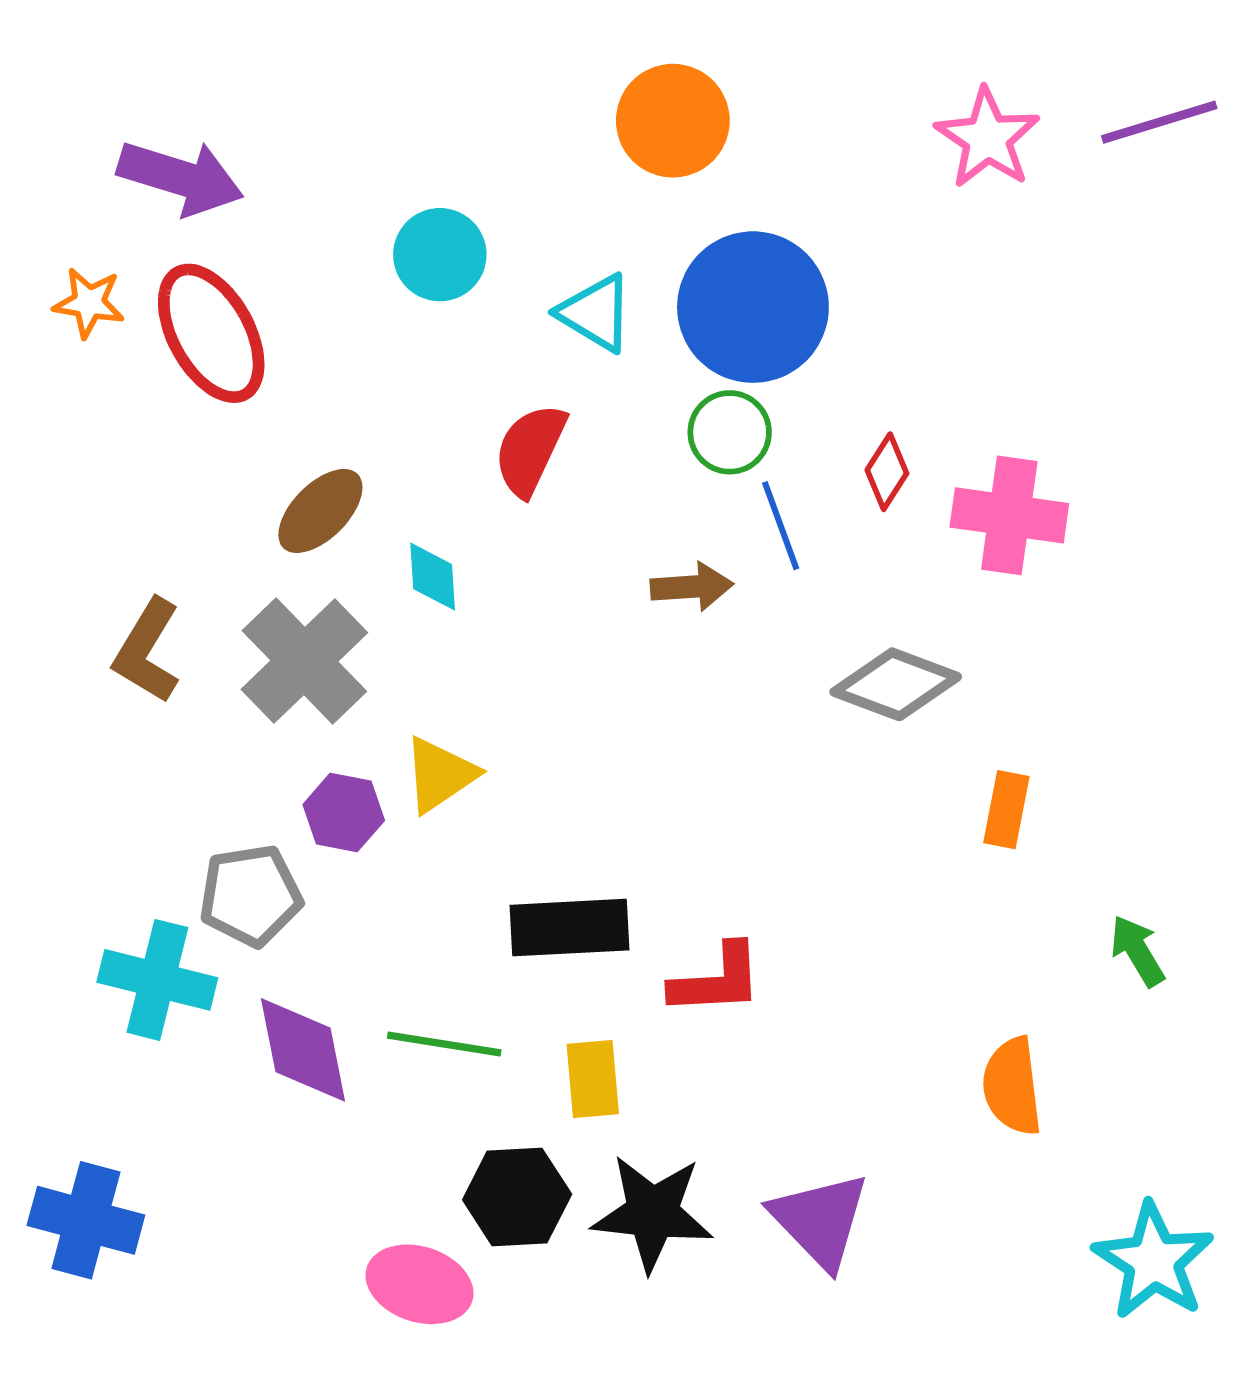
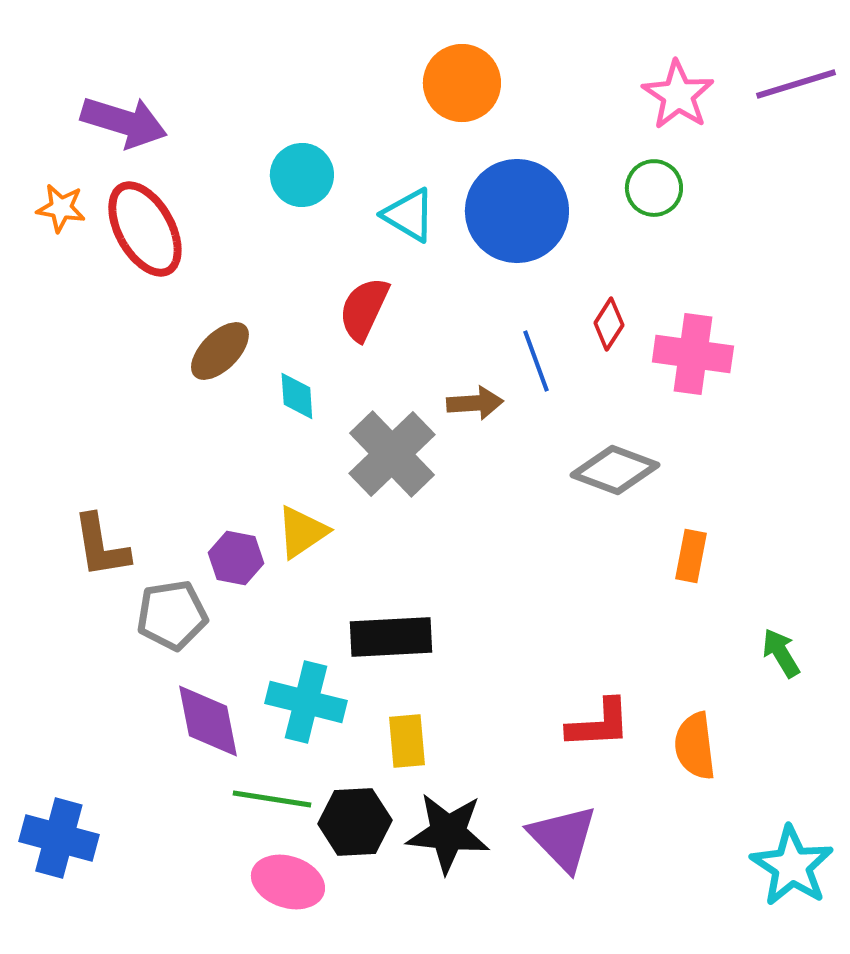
green circle: (730, 432) -> (654, 188), moved
brown L-shape: (147, 651) -> (101, 546), moved, turned -40
gray cross: (304, 661) -> (392, 454), moved
cyan cross: (157, 980) -> (306, 702), moved
red L-shape: (717, 980) -> (599, 724), moved
green line: (444, 1044) -> (272, 799), moved

